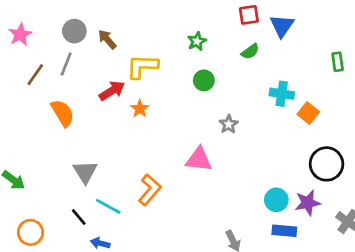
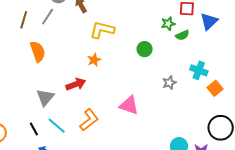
green star: (197, 41) -> (168, 24), moved
brown line: (35, 75) -> (24, 20), turned -30
red arrow: (112, 91) -> (76, 84), moved
gray star: (229, 124) -> (169, 83), moved

